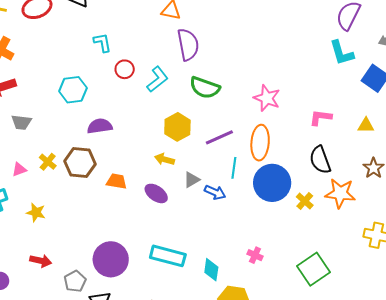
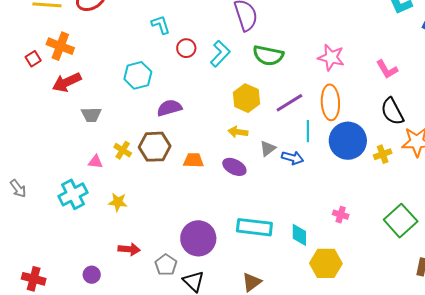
pink L-shape: (321, 117) -> (387, 69), turned -120
pink triangle: (19, 169) -> (95, 162), turned 35
yellow cross: (305, 201) -> (383, 154), turned 36

